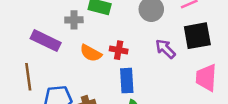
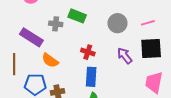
orange semicircle: (91, 53) -> (50, 60), moved

